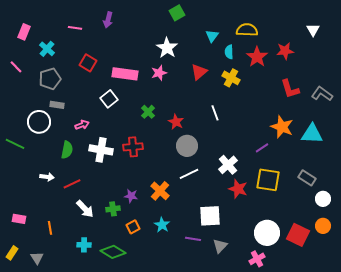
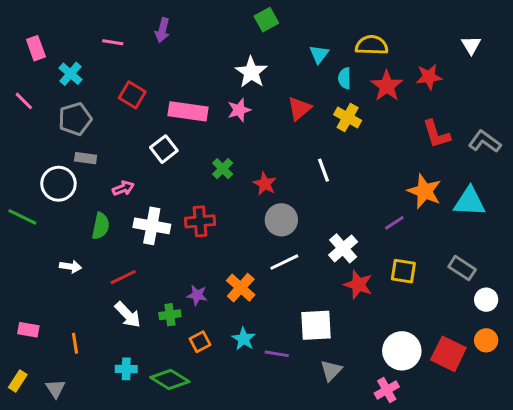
pink rectangle: (24, 32) -> (36, 48), turned -42
yellow square: (268, 180) -> (403, 271), size x0.7
red line: (72, 184) -> (123, 277), moved
purple line: (193, 239) -> (277, 354), moved

